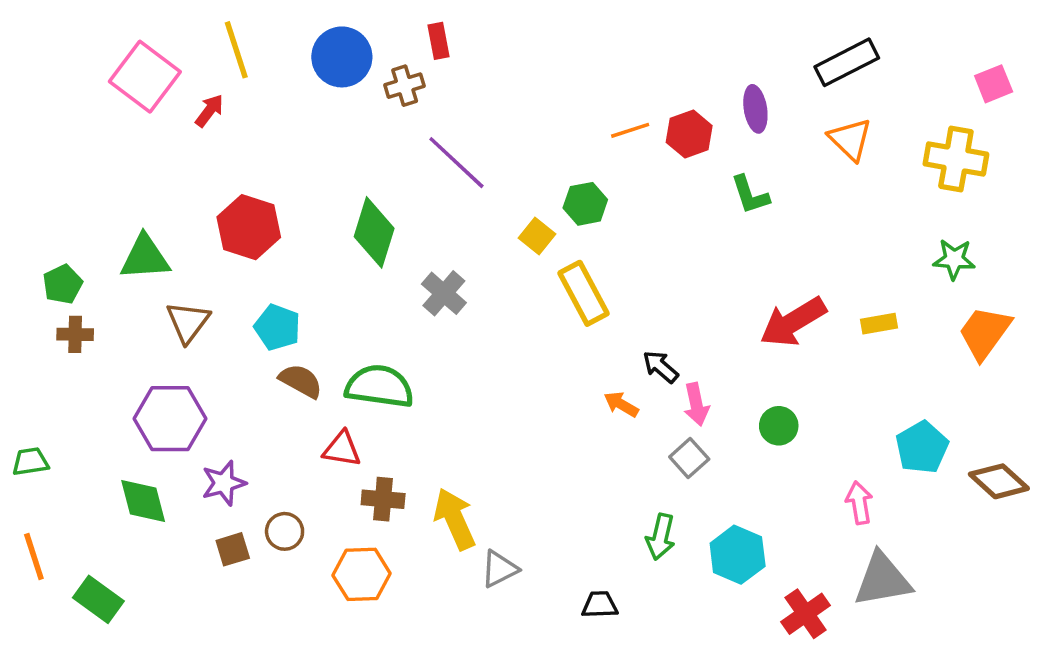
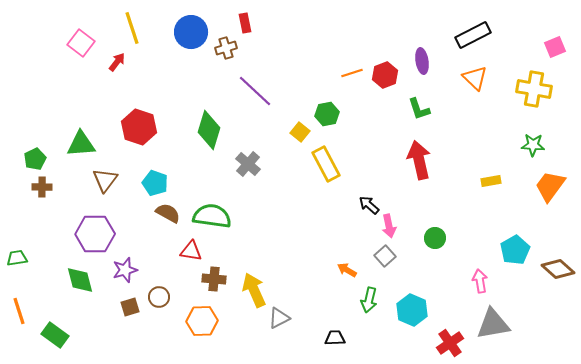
pink square: (145, 77) -> (81, 43), size x0.7
red arrow: (793, 322) -> (419, 160), moved, turned 108
orange arrow: (621, 404) -> (347, 270), moved

